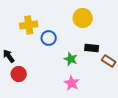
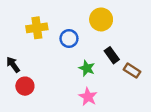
blue circle: (49, 38) -> (69, 38), moved
black rectangle: (92, 48) -> (112, 55), turned 48

